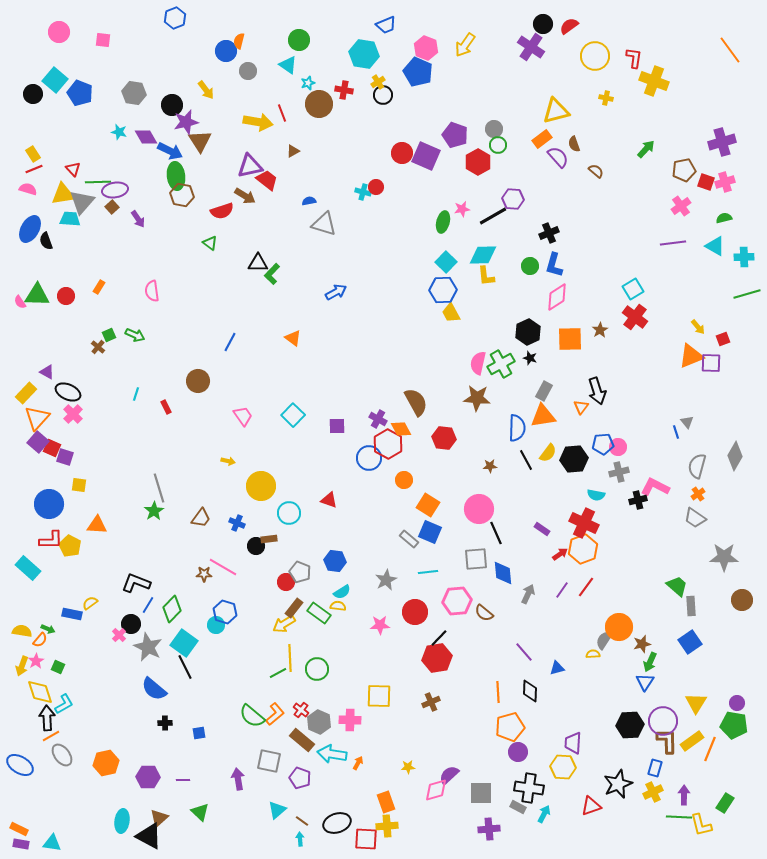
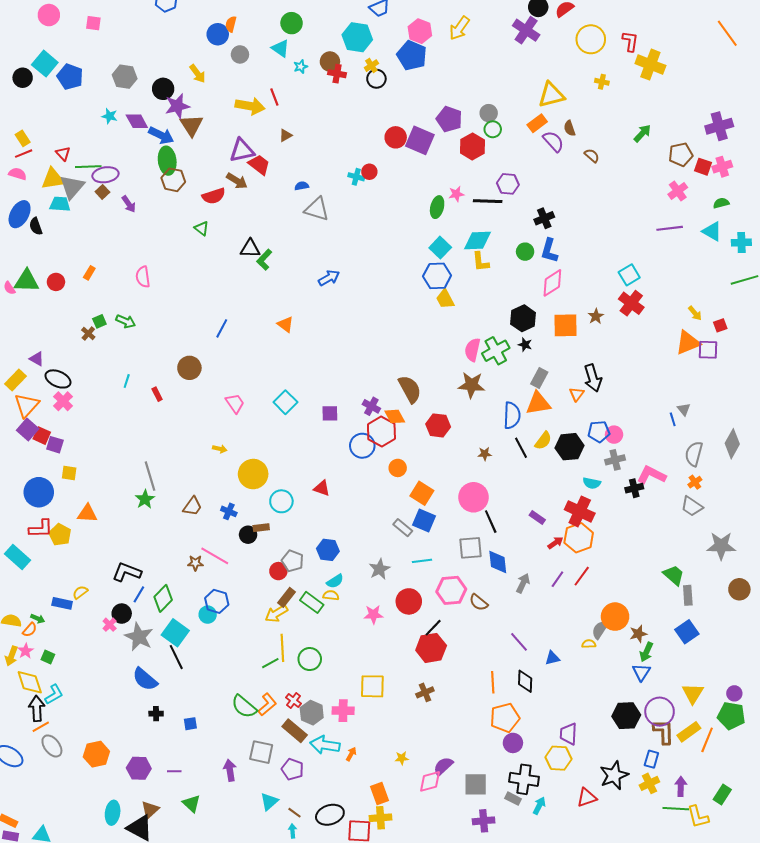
brown circle: (319, 104) -> (330, 62), moved, size x0.7
black line: (493, 216) -> (488, 201), turned 32

